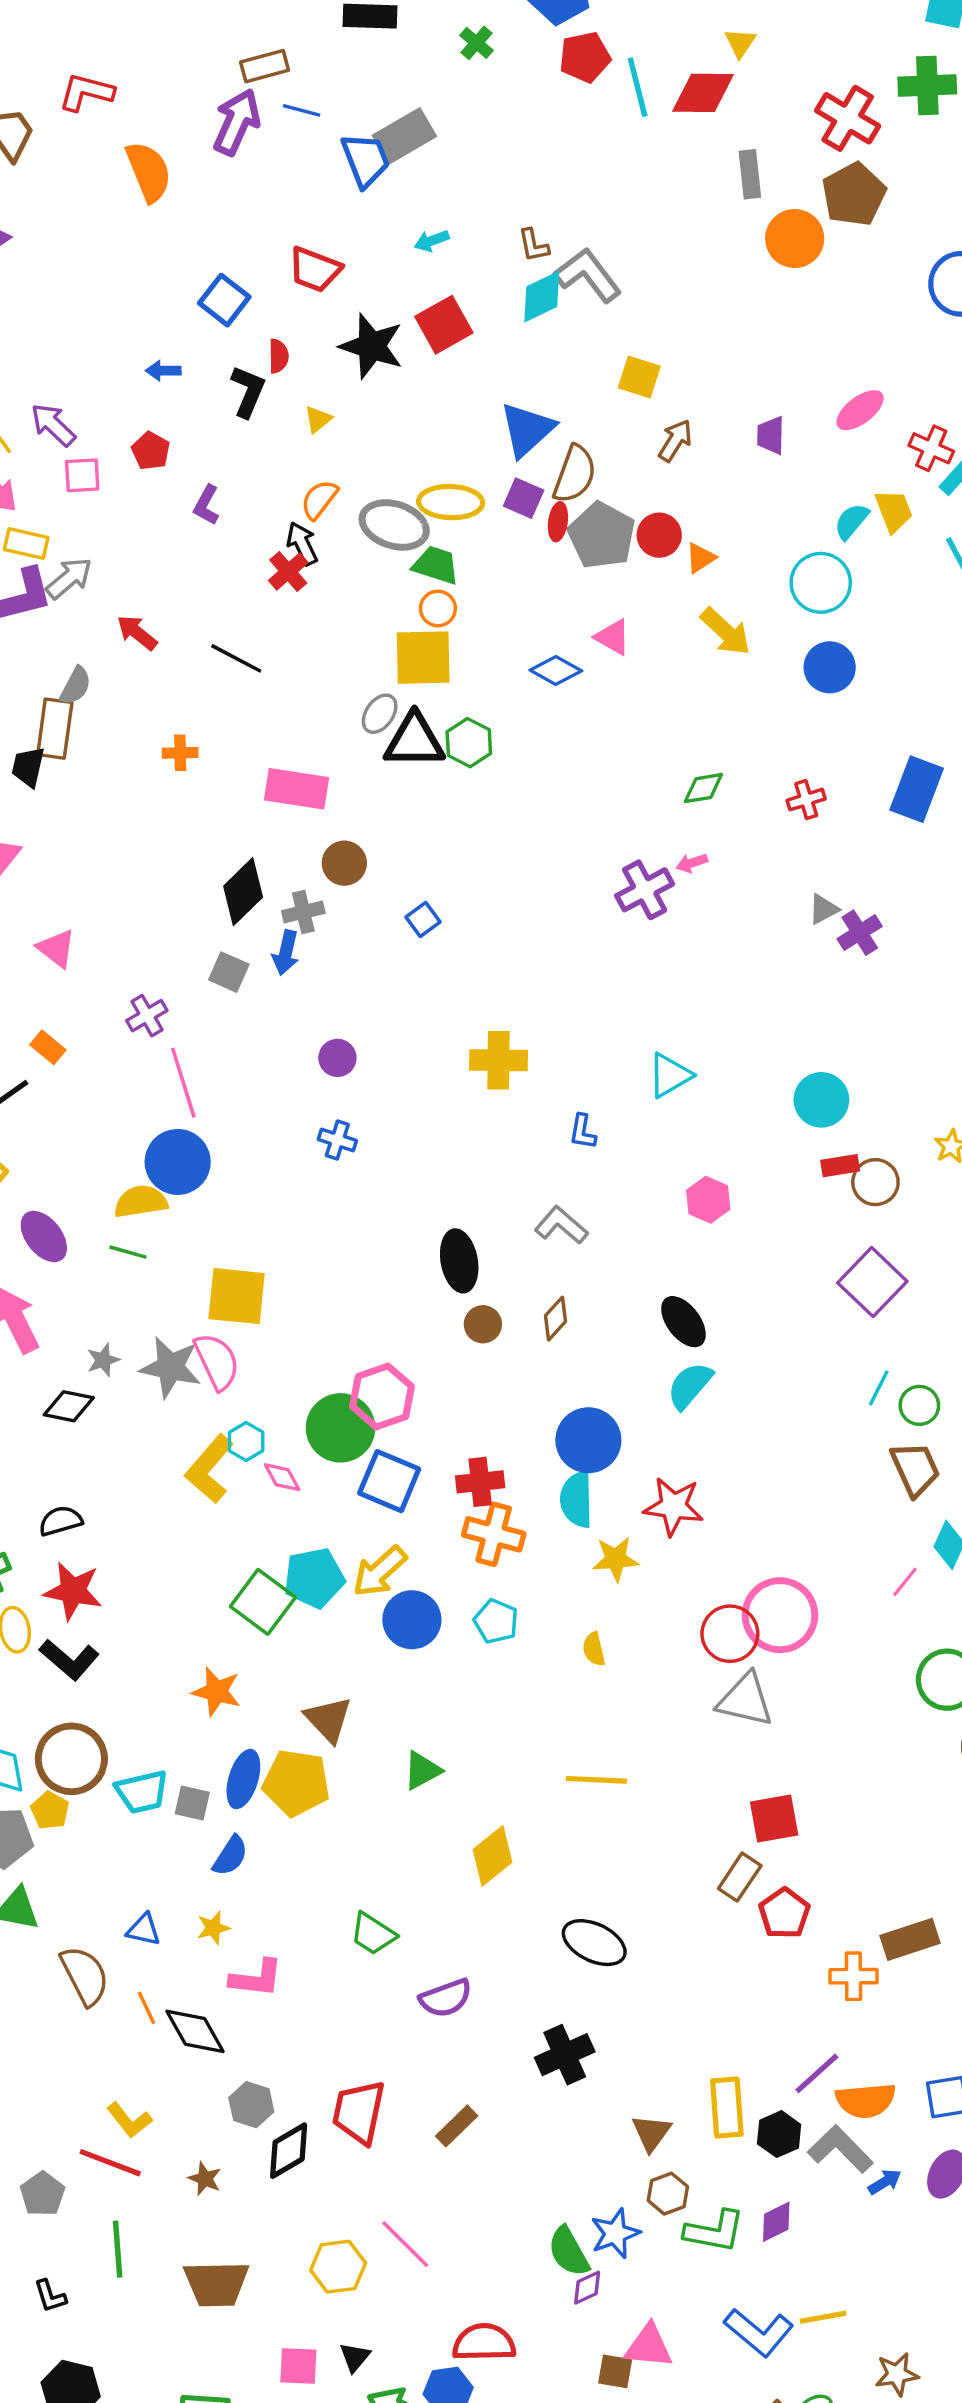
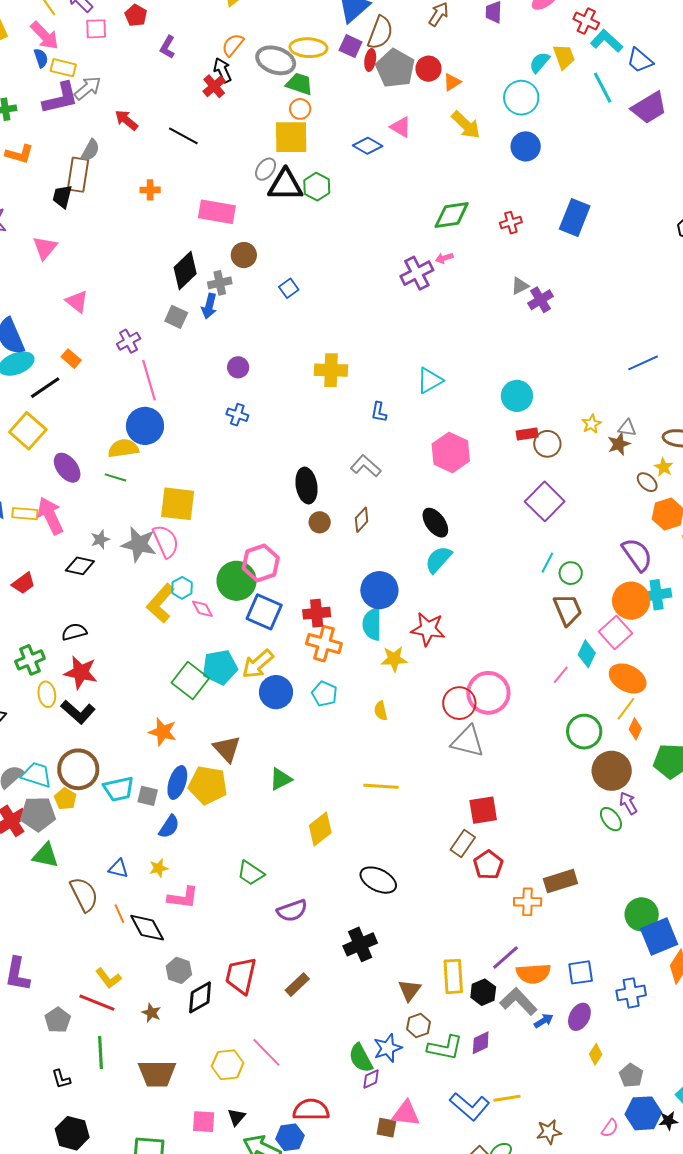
green diamond: (703, 788) -> (452, 215), size x1.5
pink hexagon: (708, 1200) -> (451, 452), size x1.5

